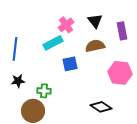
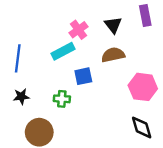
purple rectangle: (122, 31) -> (145, 15), moved
green cross: (44, 91) -> (62, 99), moved
black diamond: (101, 107) -> (142, 127), moved, turned 40

